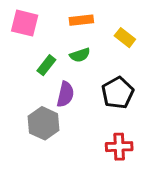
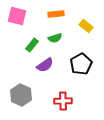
purple semicircle: (65, 94) -> (45, 65), turned 42
gray hexagon: (44, 123) -> (21, 95), moved
red cross: (119, 147) -> (63, 101), moved

